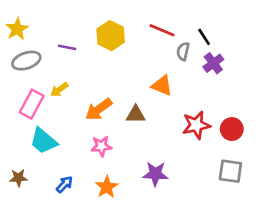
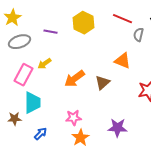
brown triangle: (136, 115) -> (103, 83), turned -42
cyan trapezoid: (43, 141) -> (33, 103), turned -130
pink star: (101, 146) -> (74, 118), moved
brown star: (18, 178) -> (15, 119), moved
blue arrow: (65, 184) -> (41, 134), moved

